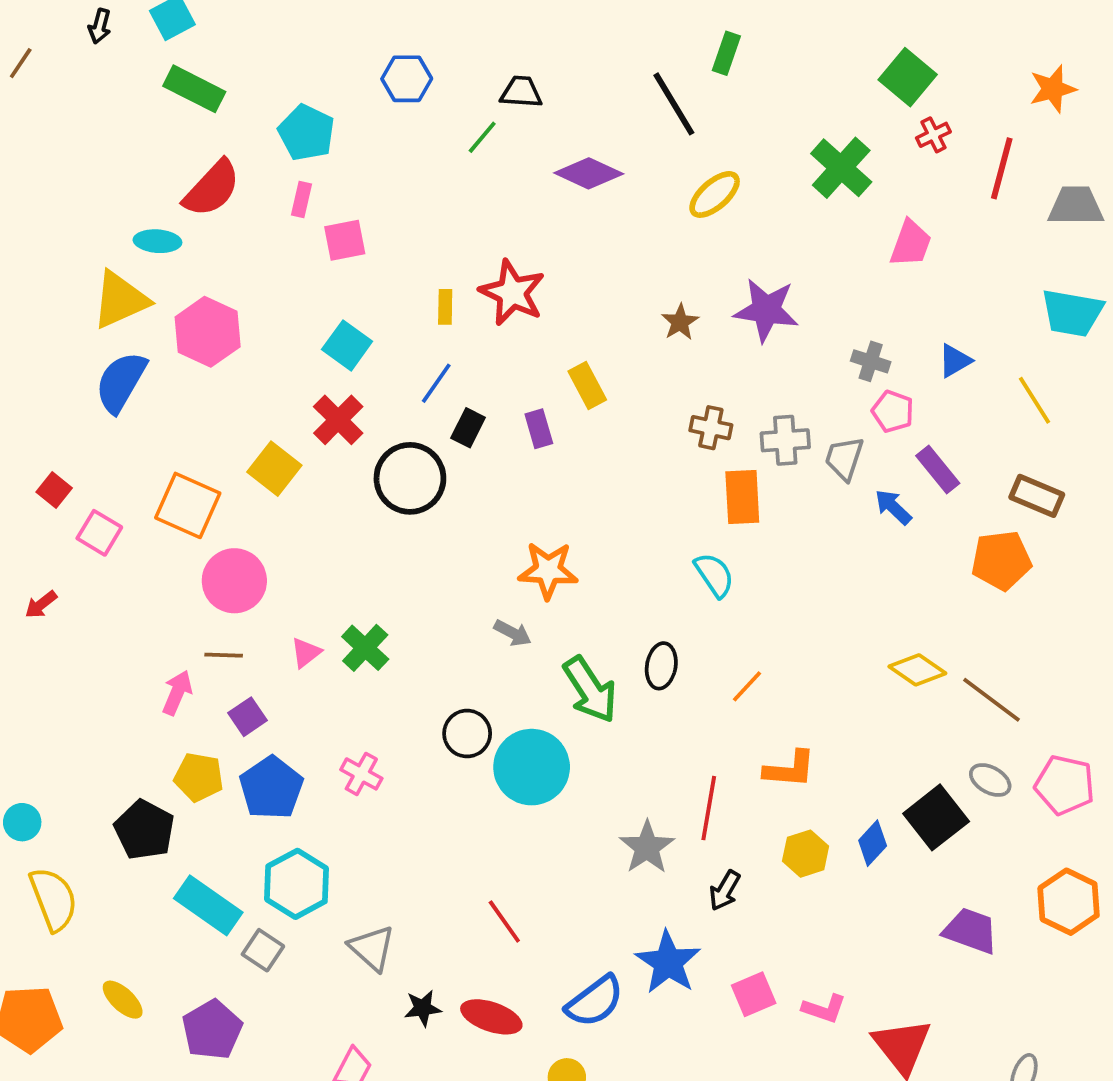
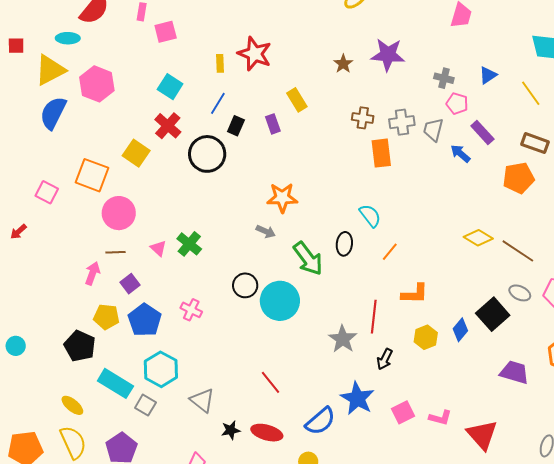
red square: (54, 490) -> (16, 46), moved, turned -36
cyan semicircle: (714, 575) -> (370, 216), moved
pink triangle: (306, 653) -> (158, 248), turned -36
yellow semicircle: (53, 899) -> (73, 442), moved
yellow ellipse: (123, 1000) -> (72, 405), moved

